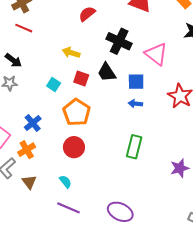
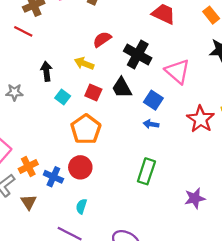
red semicircle: (87, 14) -> (102, 39), moved
red line: (24, 28) -> (23, 31), moved
black arrow: (13, 60) -> (46, 71), moved, turned -138
blue square: (136, 82) -> (153, 100), turned 30
blue cross: (33, 123) -> (53, 177), moved, turned -30
cyan semicircle: (65, 182) -> (81, 206), moved, turned -128

